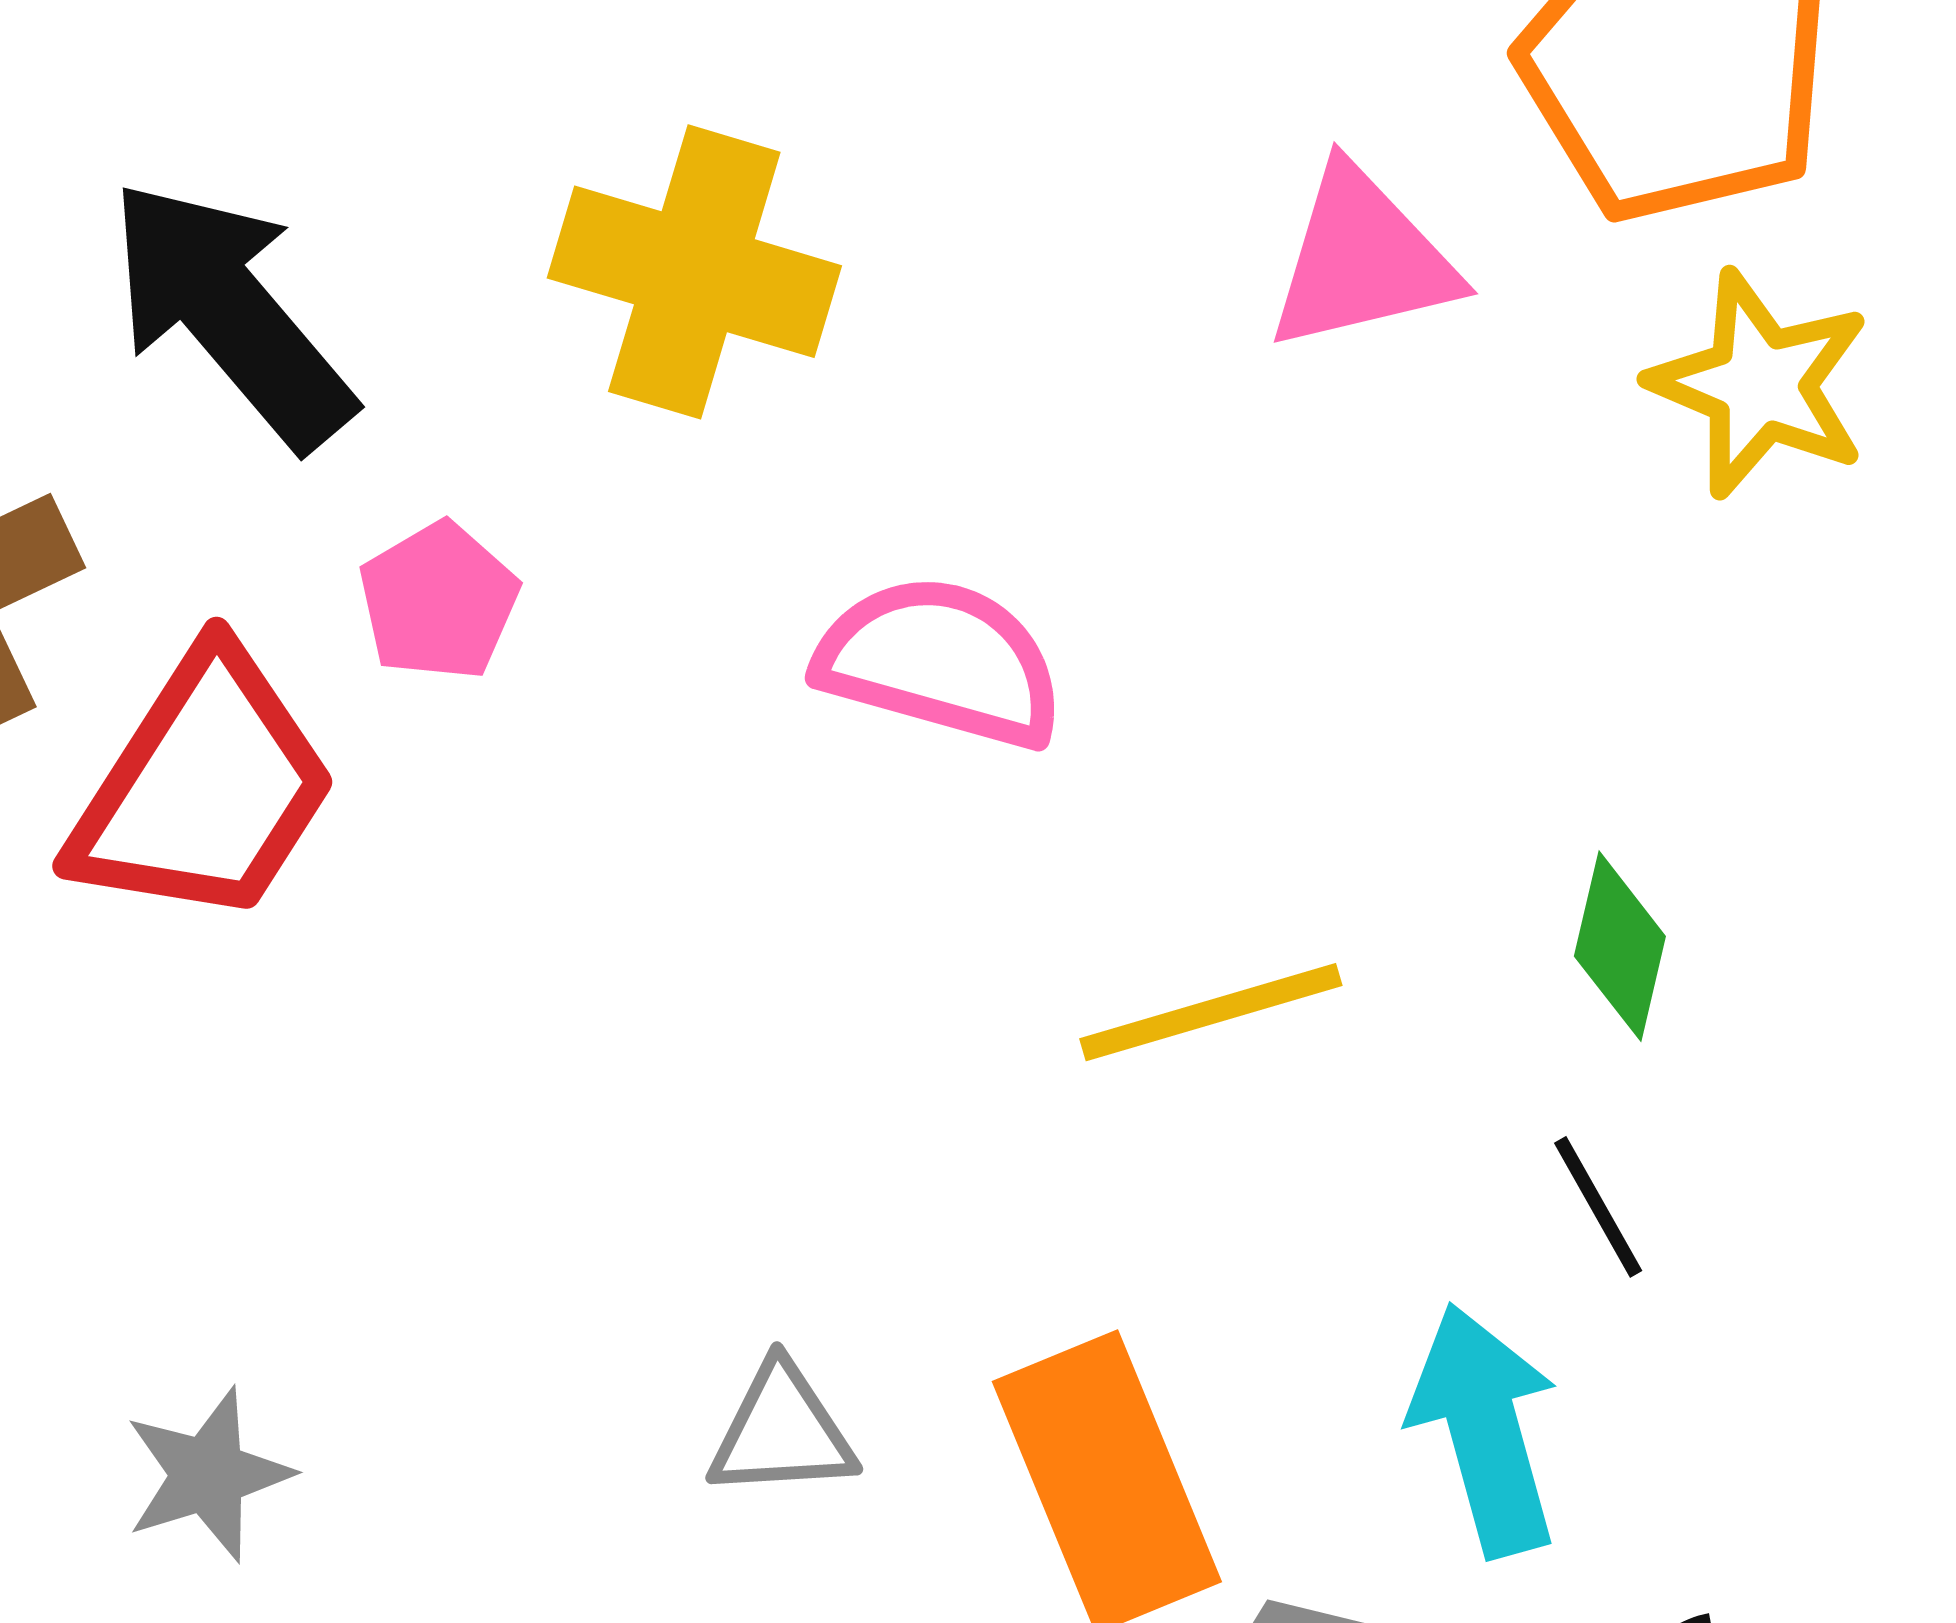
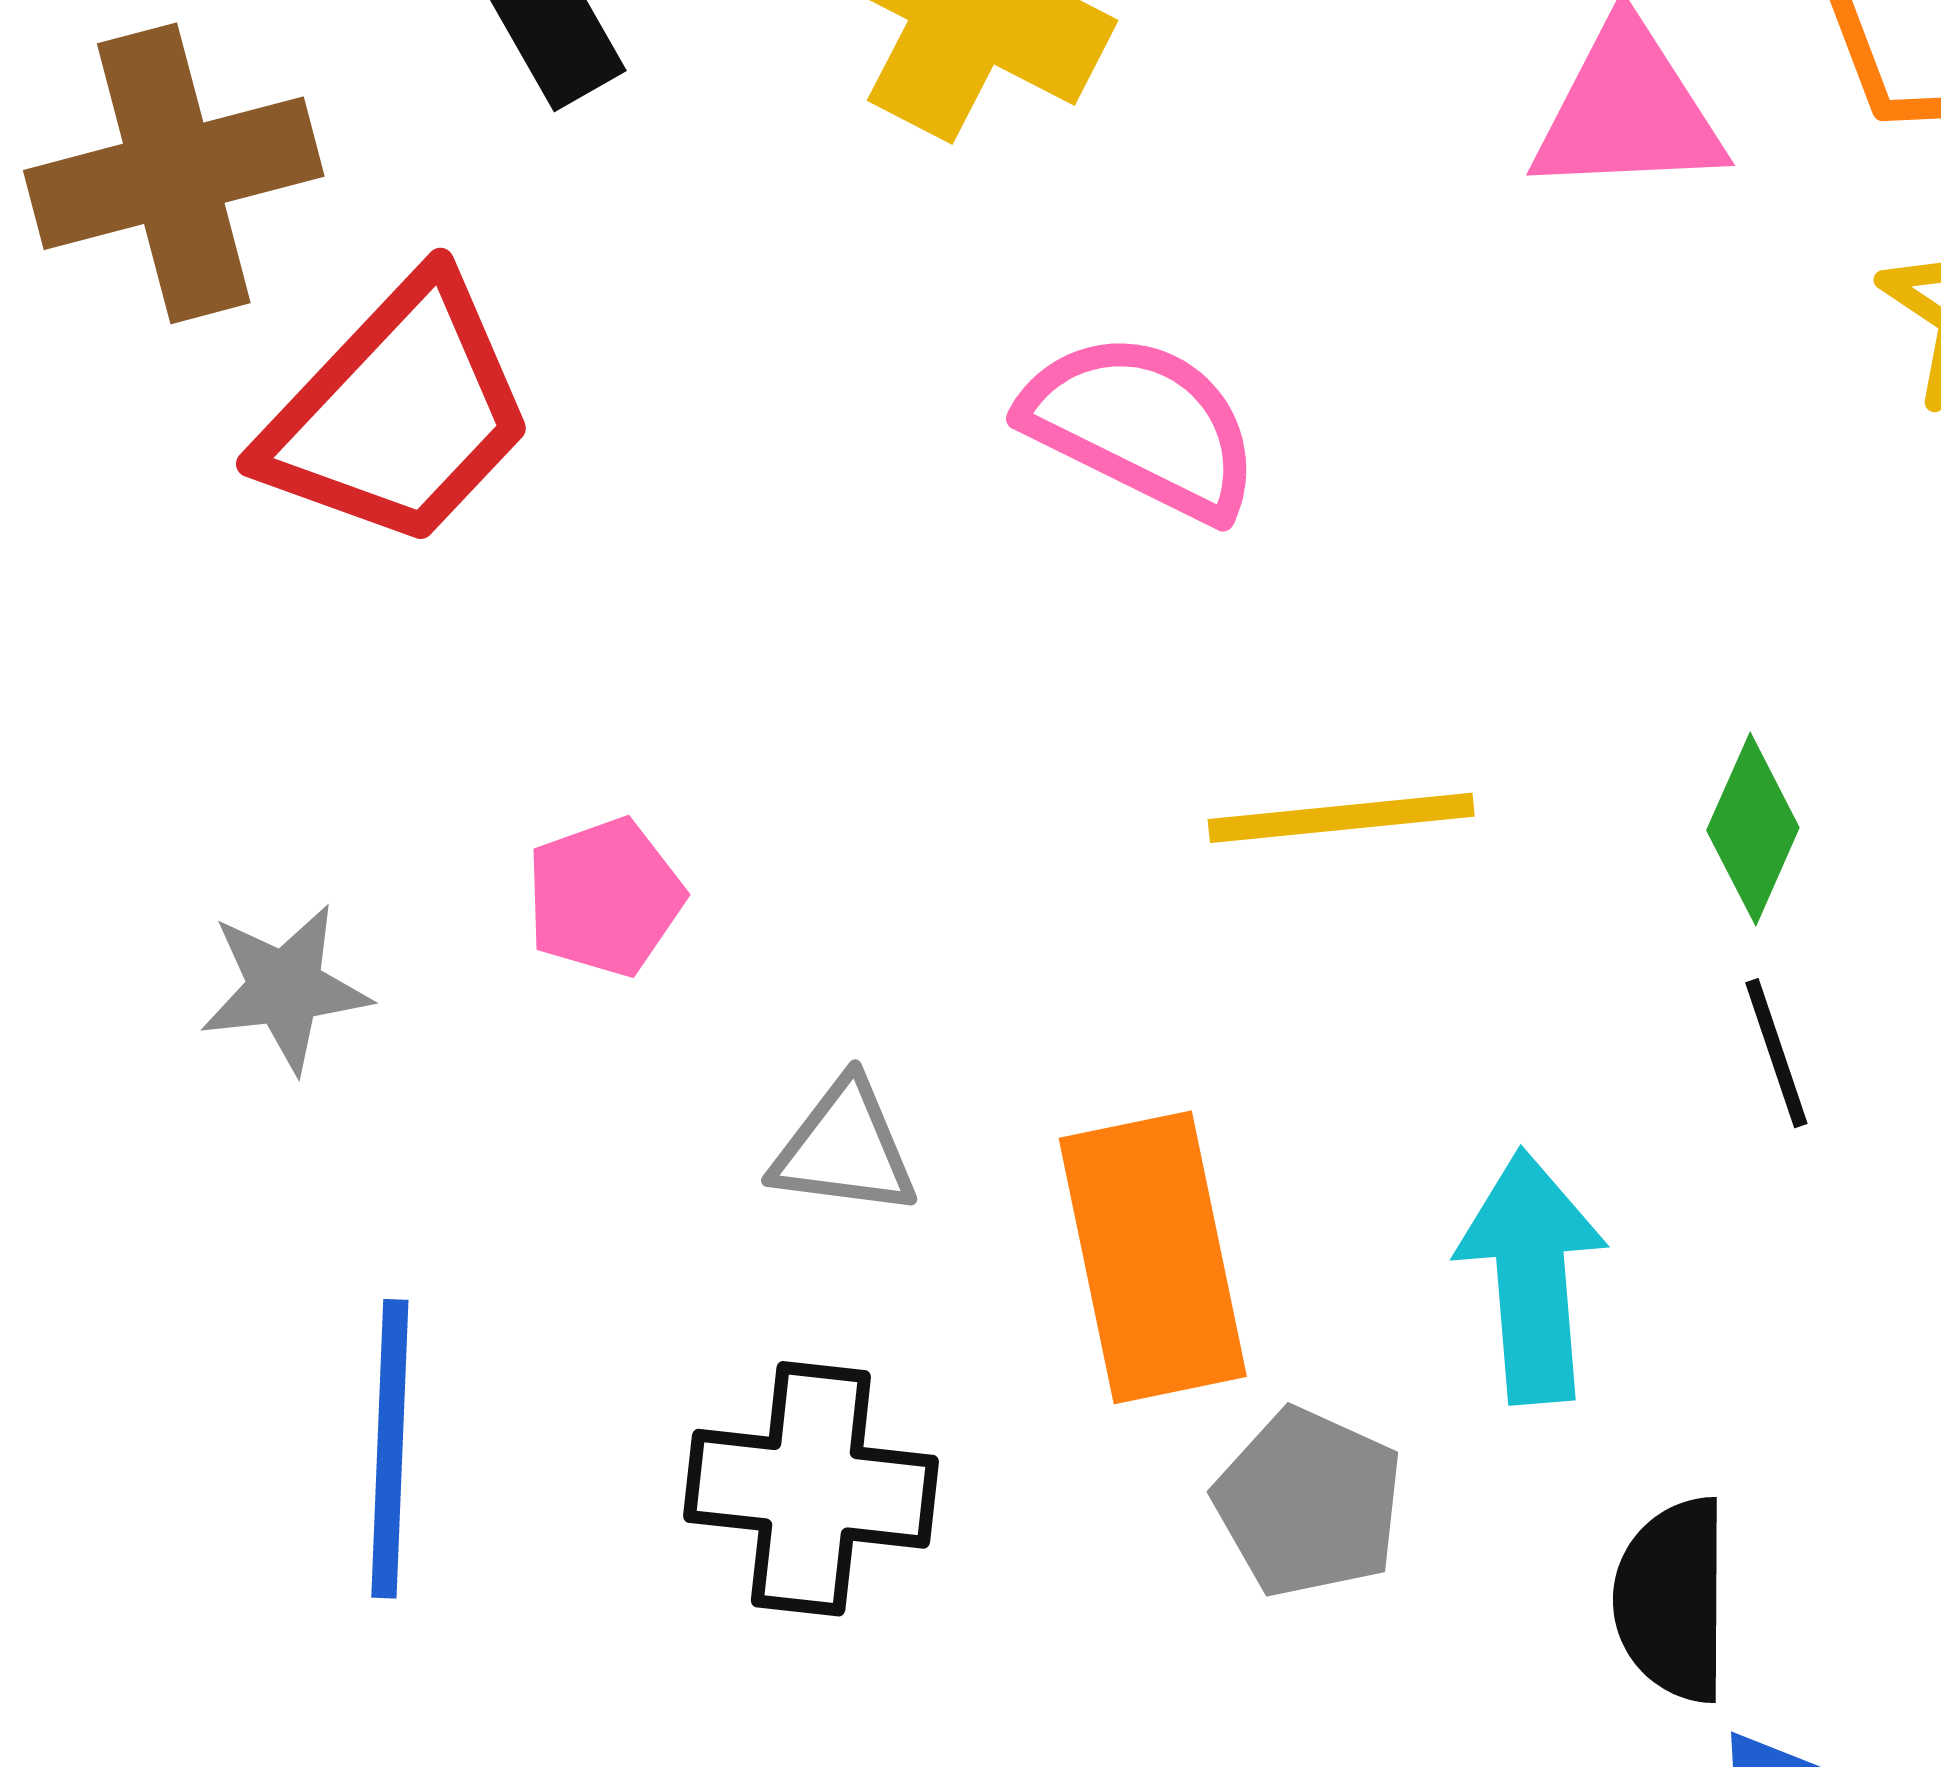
pink pentagon: (439, 601) -> (605, 897), moved
black line: (1598, 1207) -> (1776, 1053), moved
gray star: (208, 1475) -> (285, 988), moved

